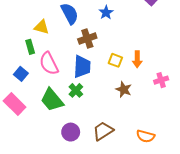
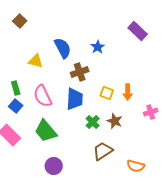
green rectangle: (30, 47) -> (16, 88), moved
green cross: (76, 90) -> (93, 122), moved
brown trapezoid: (103, 131) -> (103, 151), moved
purple circle: (71, 132) -> (54, 166), moved

